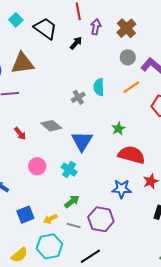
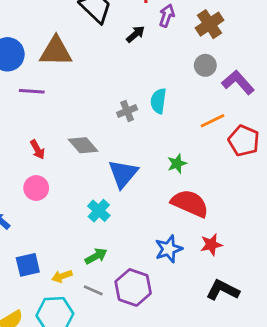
orange line: (131, 87) -> (212, 121), moved
pink circle: (37, 166) -> (36, 188), moved
blue star: (122, 189) -> (169, 249), turned -30

